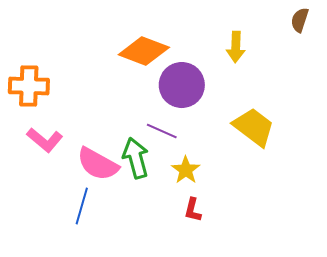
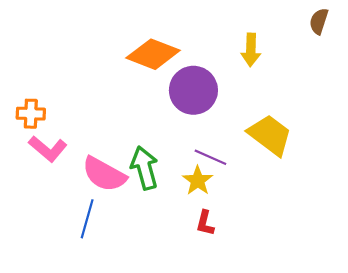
orange cross: (29, 86) -> (31, 114), moved, size x0.7
purple line: (162, 131) -> (210, 157), moved

